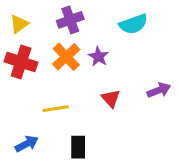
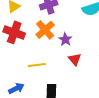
purple star: (98, 57) -> (65, 39), moved

